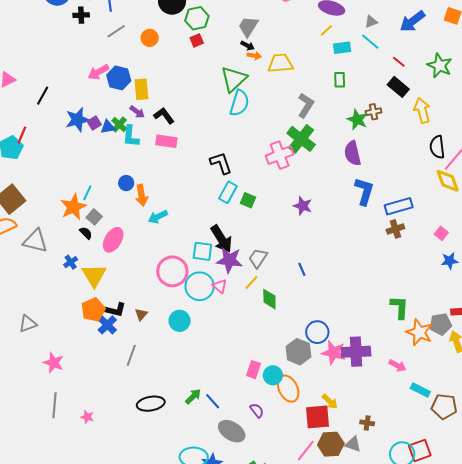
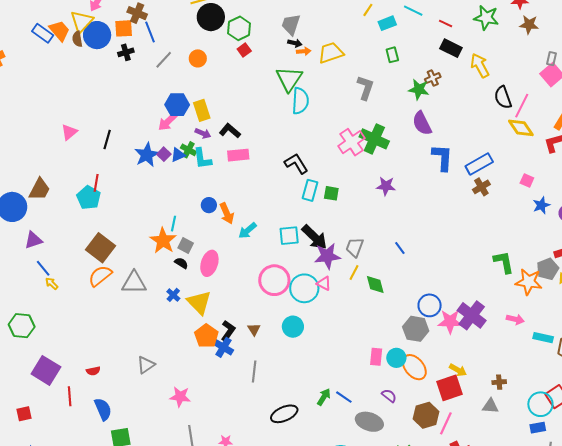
pink arrow: (98, 72) -> (168, 122), moved
green cross: (301, 139) -> (374, 139), moved
cyan square: (202, 251) -> (289, 236), moved
black L-shape: (115, 310) -> (228, 331), turned -55
purple cross: (356, 352) -> (472, 315), turned -36
brown hexagon: (331, 444) -> (426, 415), moved

